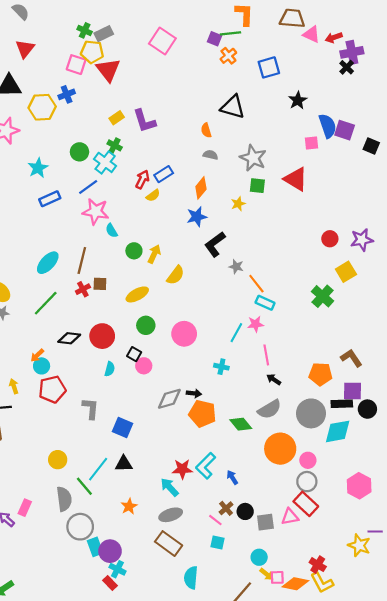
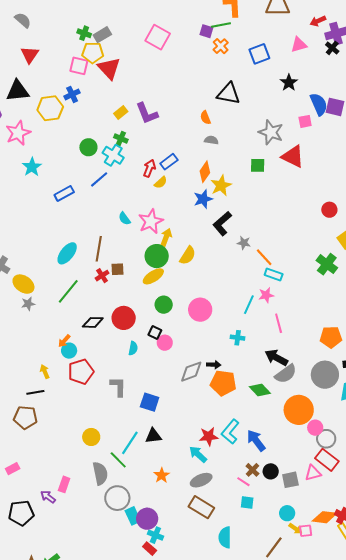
pink triangle: (311, 34) -> (299, 45), moved, turned -36
gray star: (253, 158) -> (271, 132), moved
cyan star: (38, 168) -> (32, 167), moved
yellow star: (238, 204) -> (221, 186), moved, size x1.5
pink star: (96, 211) -> (151, 221), moved, turned -30
green circle: (134, 251) -> (157, 256), moved, size x1.5
black arrow: (274, 379) -> (276, 358), moved, size x1.6
pink circle: (308, 460) -> (315, 428), moved
blue arrow: (232, 477) -> (256, 441), size x1.6
orange diamond: (295, 584) -> (325, 517), moved

